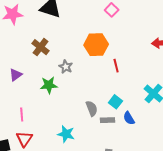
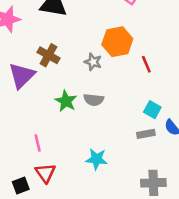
gray star: (66, 67) -> (93, 62), moved
purple triangle: (16, 75) -> (22, 75), moved, size x1.6
green star: (49, 85) -> (66, 101), turned -30
gray semicircle: (92, 108) -> (94, 100), moved, turned 126

